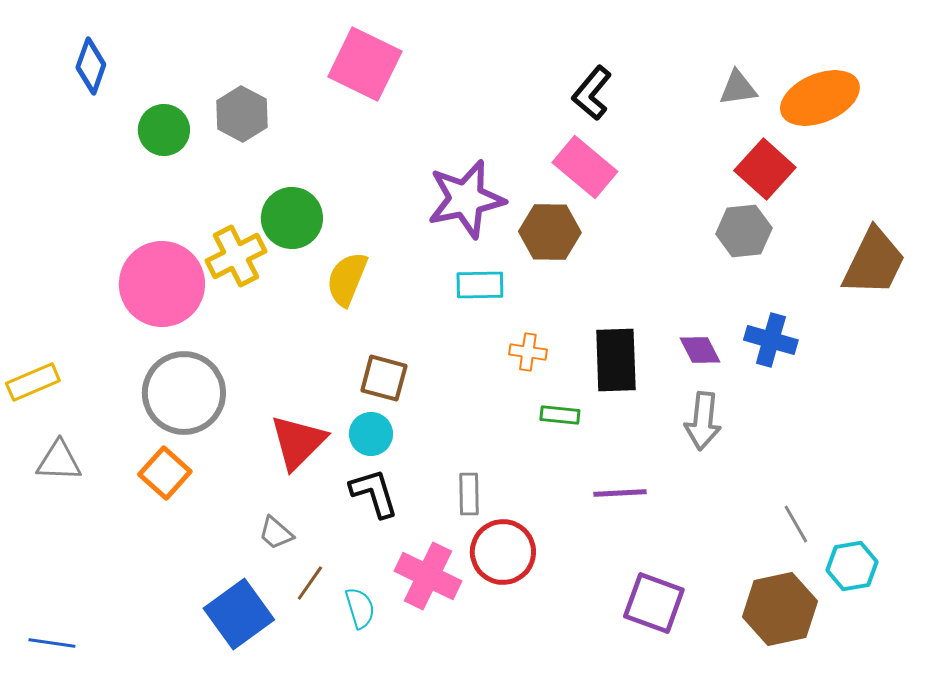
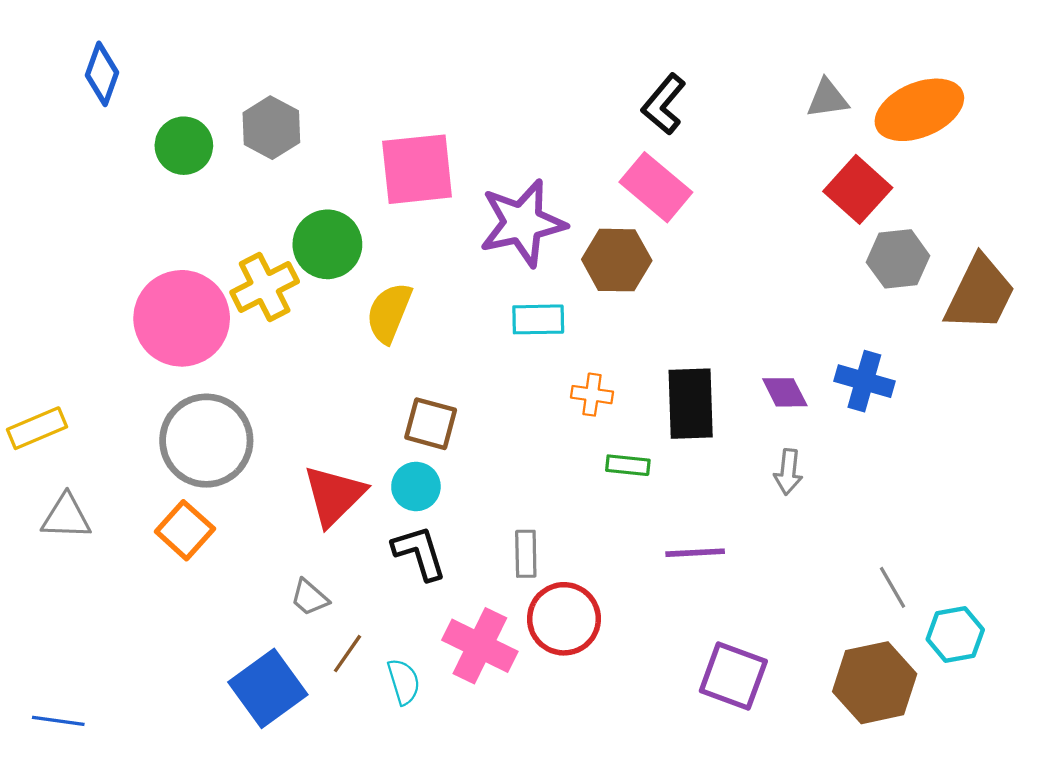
pink square: (365, 64) -> (417, 169), moved, turned -32
gray hexagon: (744, 231) -> (898, 259), moved
gray arrow: (703, 421) -> (788, 472), size x0.7

